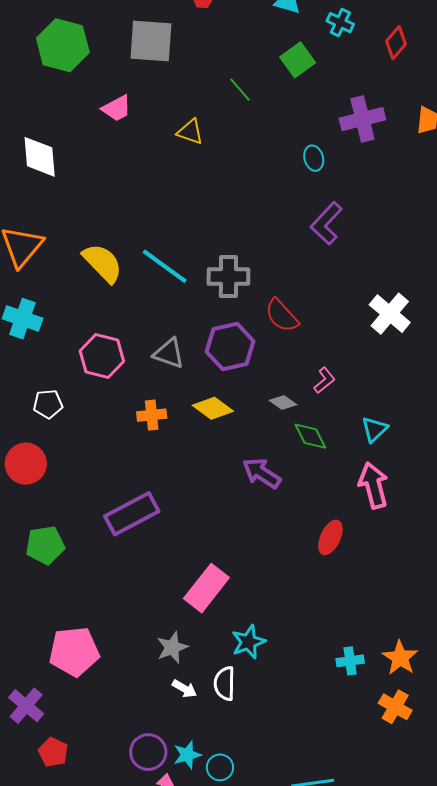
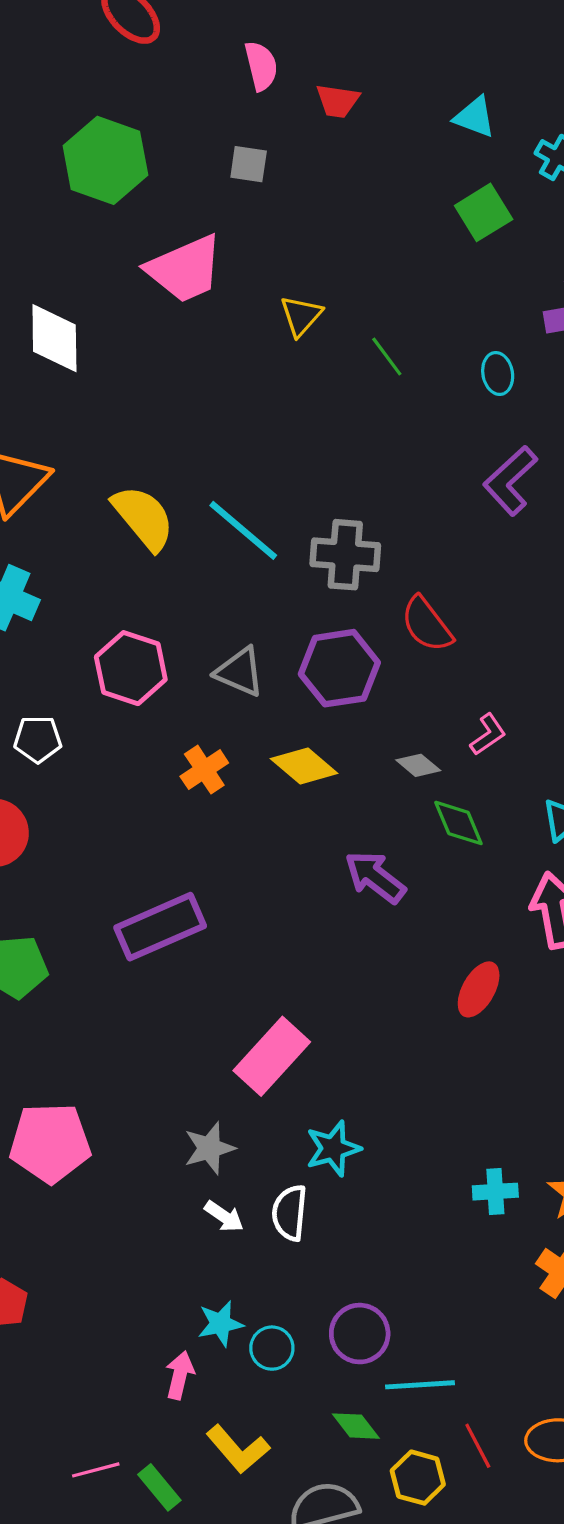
gray square: (151, 41) -> (249, 164), size x0.5
green line: (240, 90) -> (387, 357), moved
pink trapezoid: (117, 108) -> (185, 269), size x1.6
yellow triangle: (190, 132) -> (301, 316), turned 48
orange cross: (152, 415) -> (204, 770), turned -32
purple circle: (148, 752) -> (360, 1334), moved

